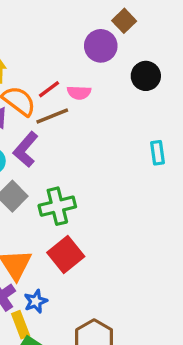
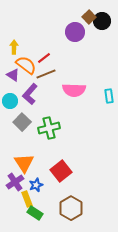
black circle: (146, 76) -> (102, 21), moved
pink semicircle: (79, 93) -> (74, 90), moved, size x1.6
red square: (66, 255) -> (61, 171), moved

